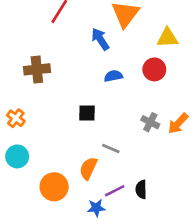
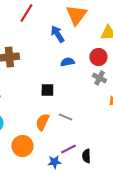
gray cross: (150, 122) -> (99, 78), moved
orange semicircle: (88, 168) -> (42, 122), moved
black semicircle: (141, 189) -> (86, 156), moved

